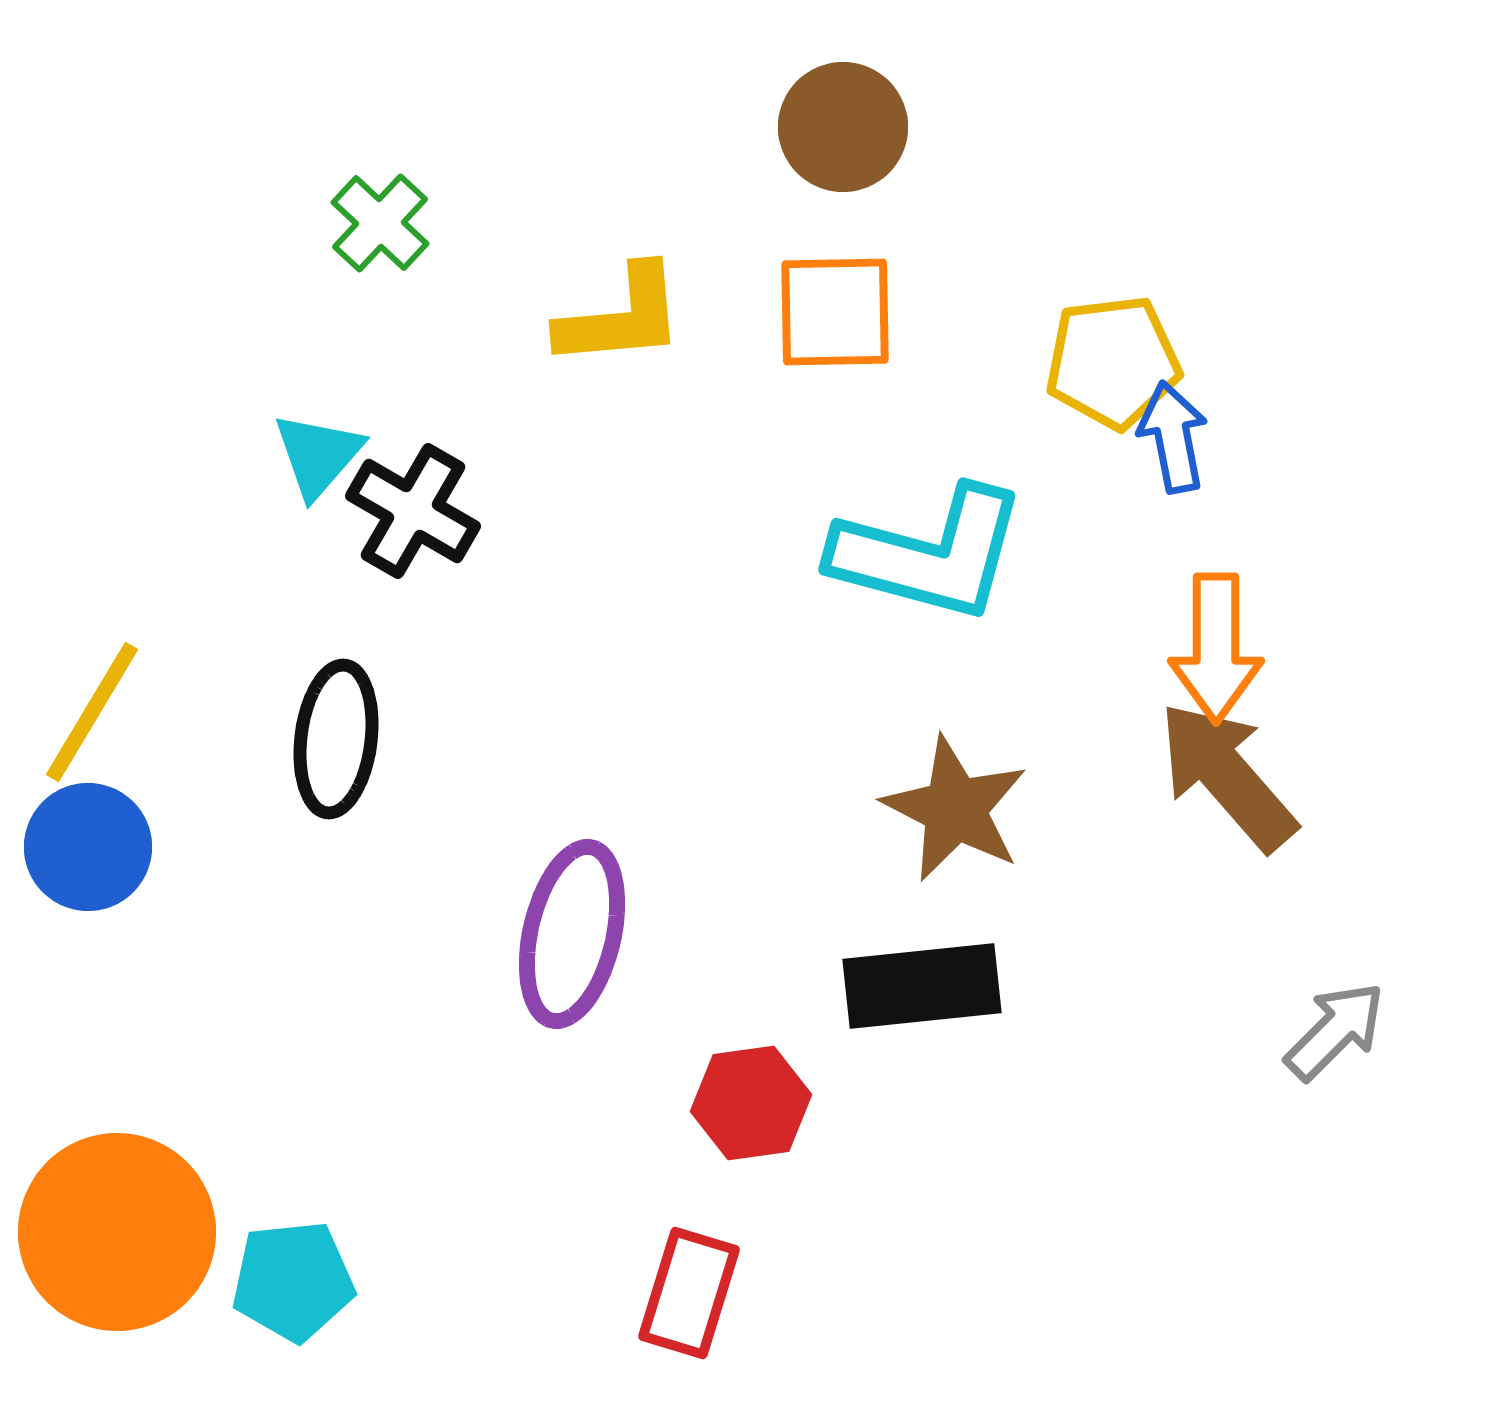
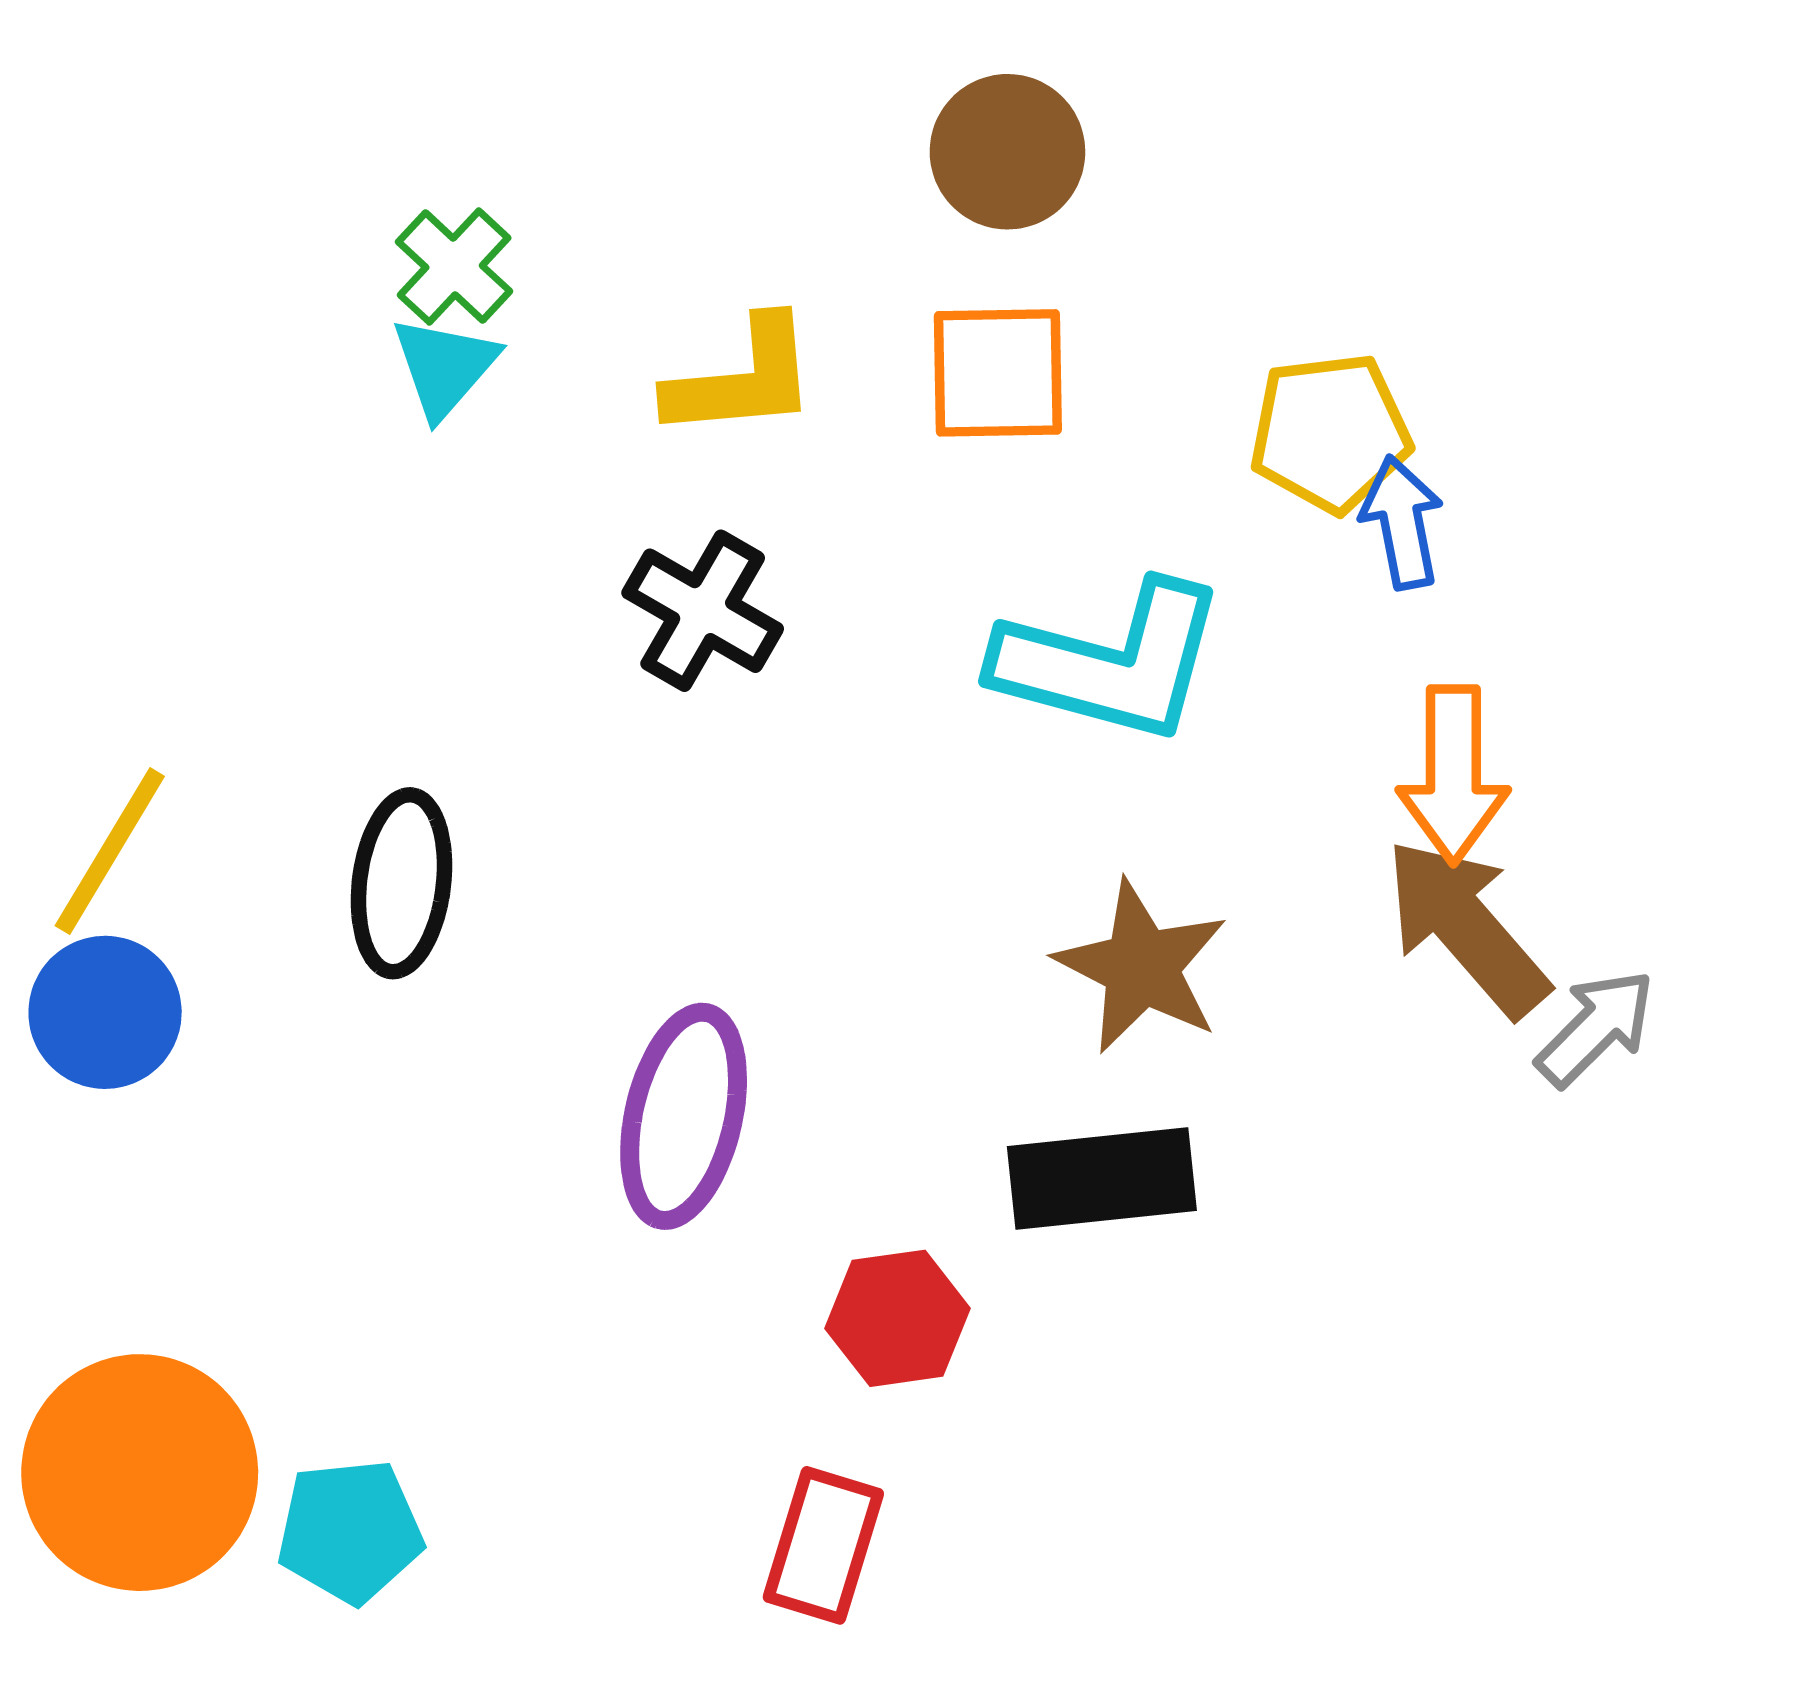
cyan triangle: (318, 455) -> (444, 367), moved
black cross: (413, 511) -> (703, 611), moved
gray arrow: (1335, 1031) -> (1596, 1028), moved

